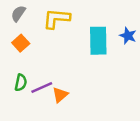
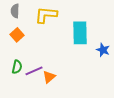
gray semicircle: (18, 14) -> (15, 11), turned -32
blue star: (128, 36) -> (103, 50), moved

